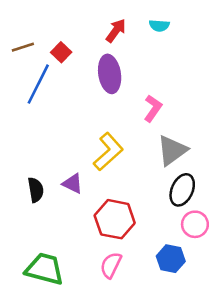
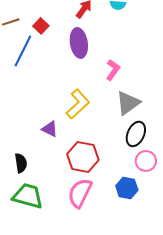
black semicircle: (36, 190) -> (21, 163), moved
pink semicircle: (111, 265) -> (80, 193), size x1.4

